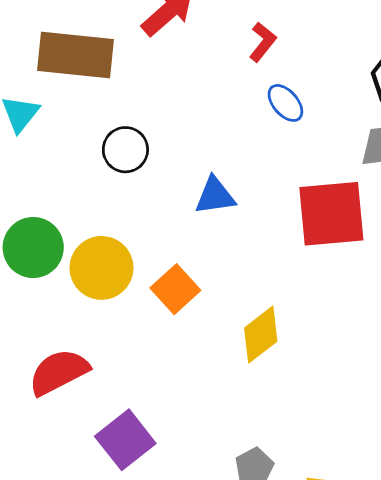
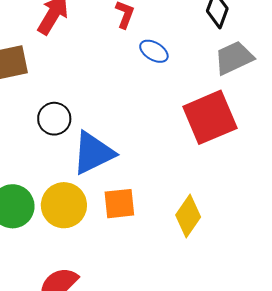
blue triangle: (215, 196) -> (93, 153), moved, size x1.5
orange square: (175, 289) -> (119, 204), turned -36

